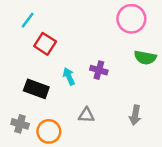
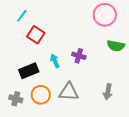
black rectangle: (36, 89) -> (29, 71), turned -42
gray triangle: (86, 115) -> (69, 92), size x1.5
orange circle: (49, 131) -> (41, 95), moved

